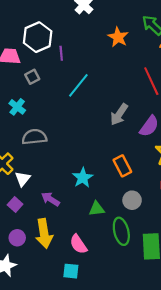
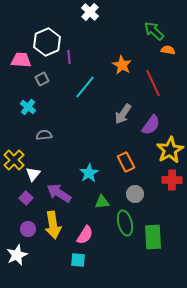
orange star: (118, 37) -> (122, 65), moved
gray semicircle: (34, 137) -> (44, 135), size x0.7
purple arrow: (50, 199) -> (59, 193), size x1.4
pink semicircle: (78, 244) -> (85, 235), turned -114

